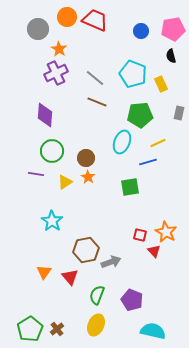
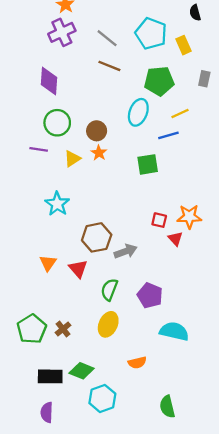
orange star: (166, 232) -> (189, 217), turned -30

